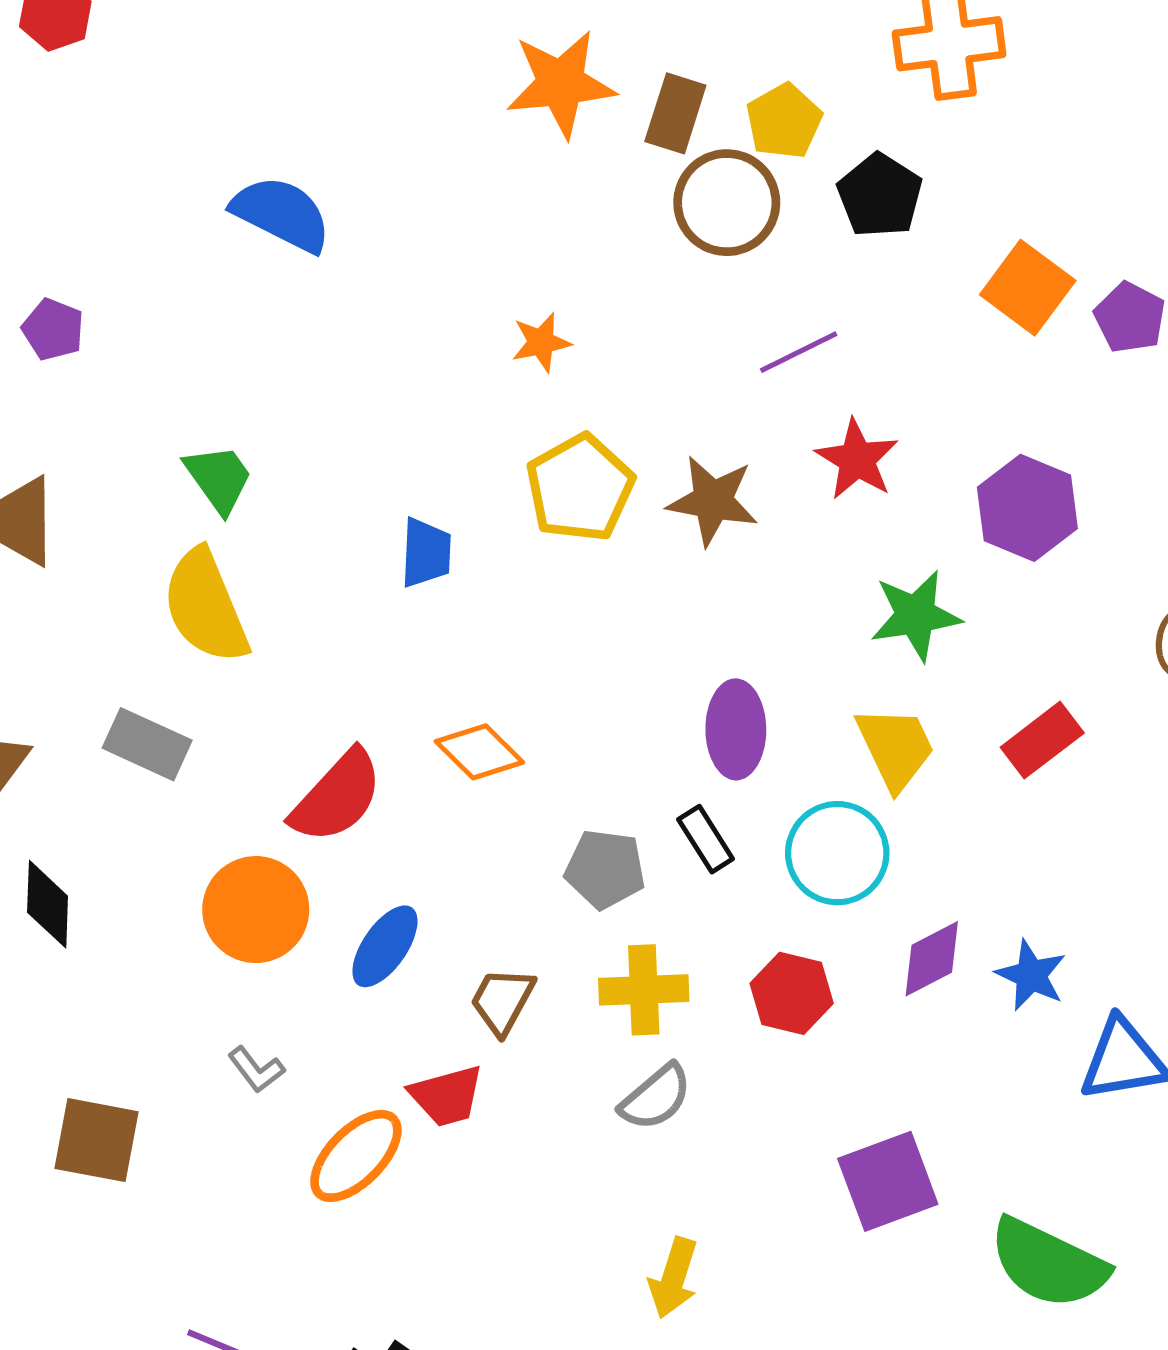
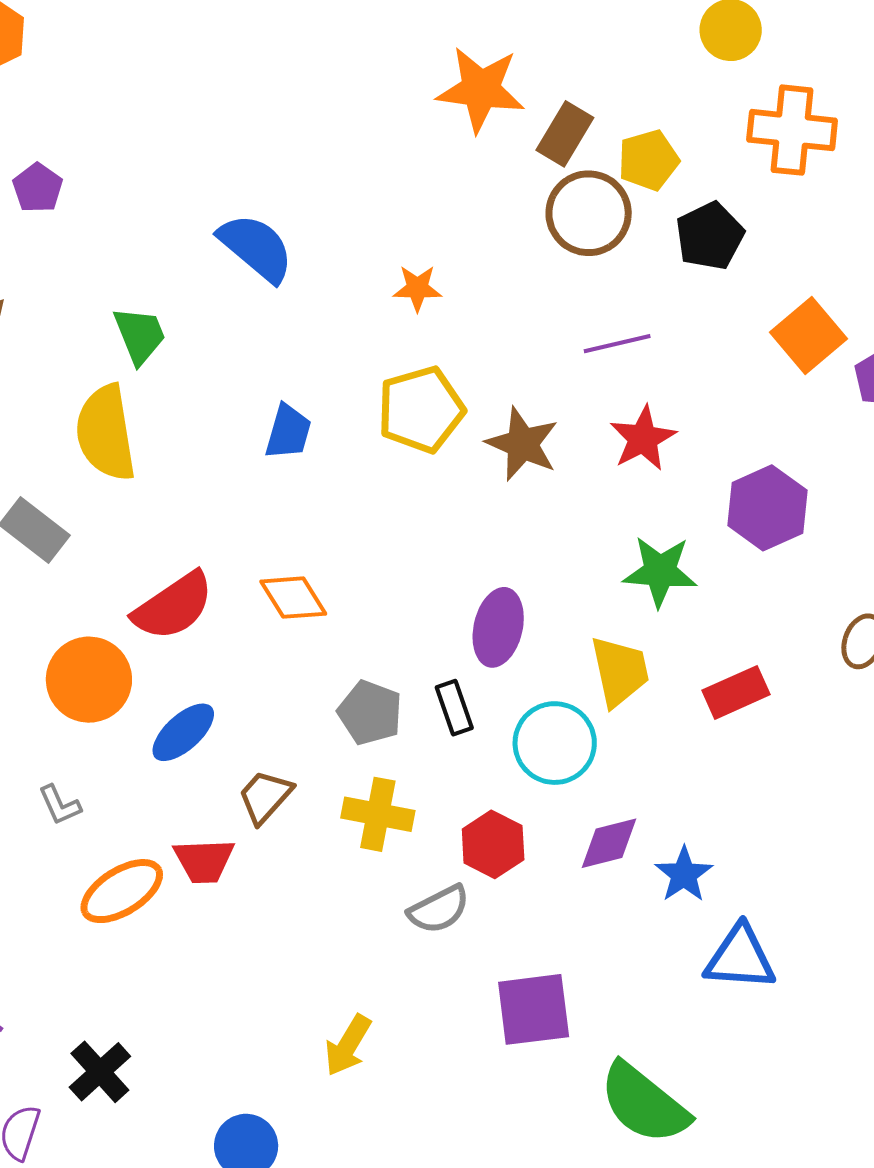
blue semicircle: (282, 214) -> (256, 248), moved
gray semicircle: (656, 1097) -> (439, 909), moved

